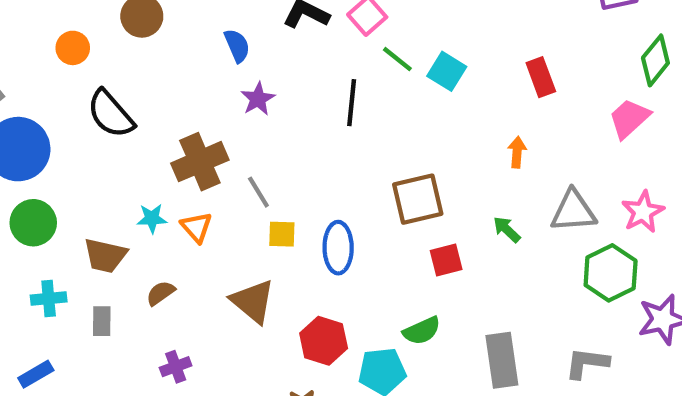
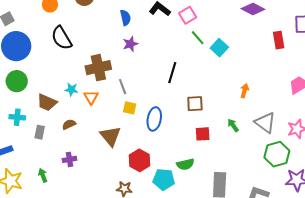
red rectangle: (541, 77) -> (279, 40), moved
black line: (352, 103) -> (172, 73), moved
brown square: (418, 199) -> (195, 104), size x0.7
gray triangle: (573, 211) -> (265, 123), turned 30

